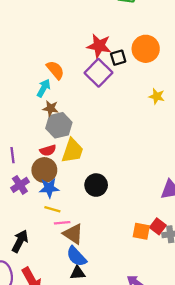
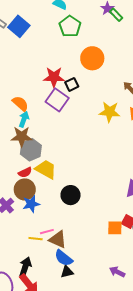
orange circle: (146, 49) -> (92, 58), moved
cyan arrow: (44, 88) -> (24, 119), moved
yellow star: (157, 96) -> (110, 112), size x1.5
brown star: (51, 108) -> (22, 137), size x1.5
yellow trapezoid: (72, 151) -> (46, 169), turned -70
yellow line: (52, 209) -> (36, 239), moved
black arrow: (20, 241) -> (25, 267), moved

